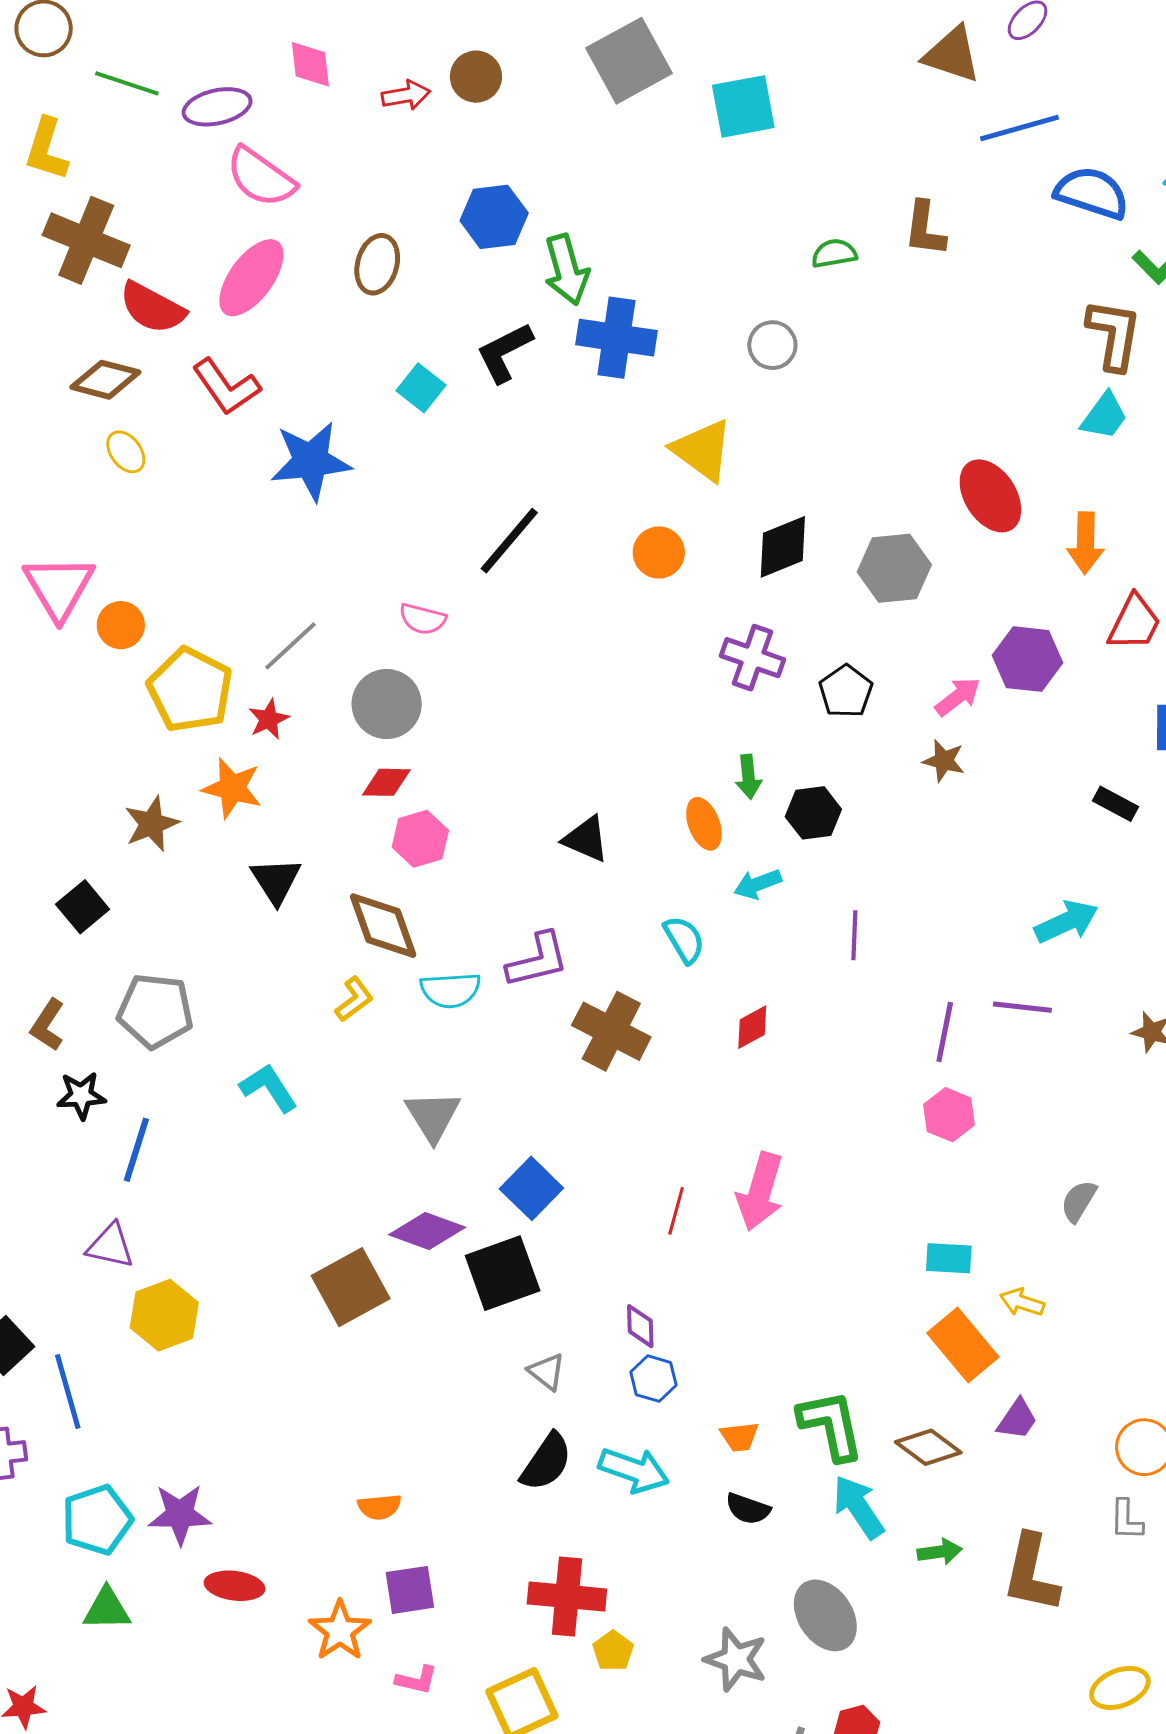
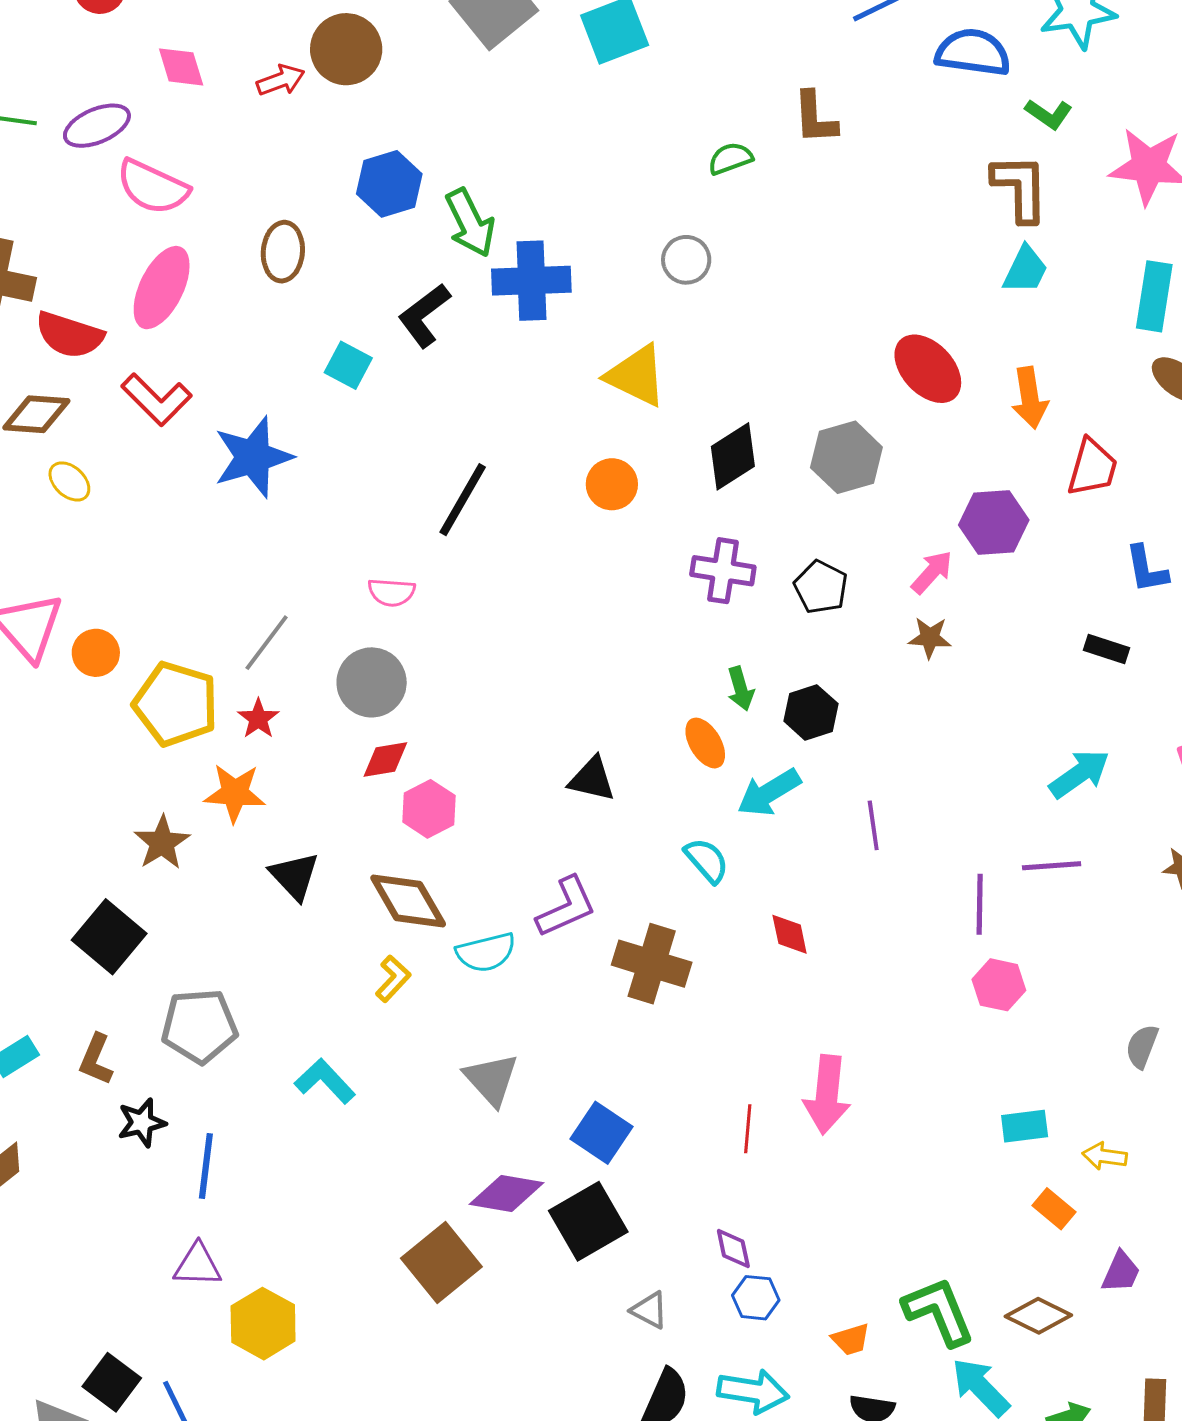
brown circle: (476, 77) -> (346, 49), size x1.4
cyan arrow: (758, 884) -> (769, 793), size x1.4
black square: (83, 907) -> (109, 937), size x1.4
red diamond: (752, 1027) -> (790, 934), turned -63
orange rectangle: (963, 1345) -> (1054, 1209), size x0.6

